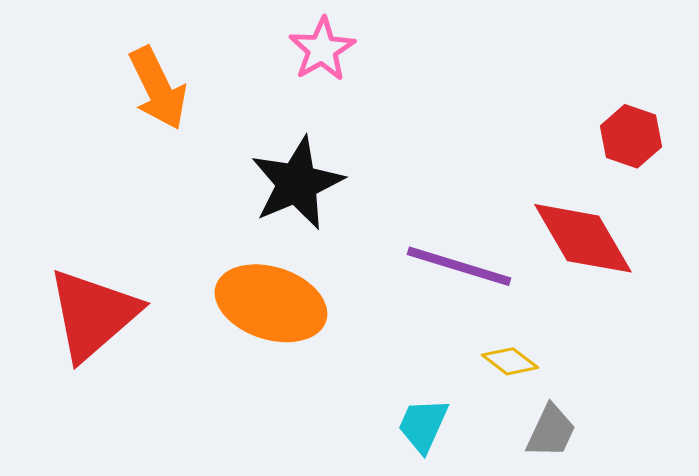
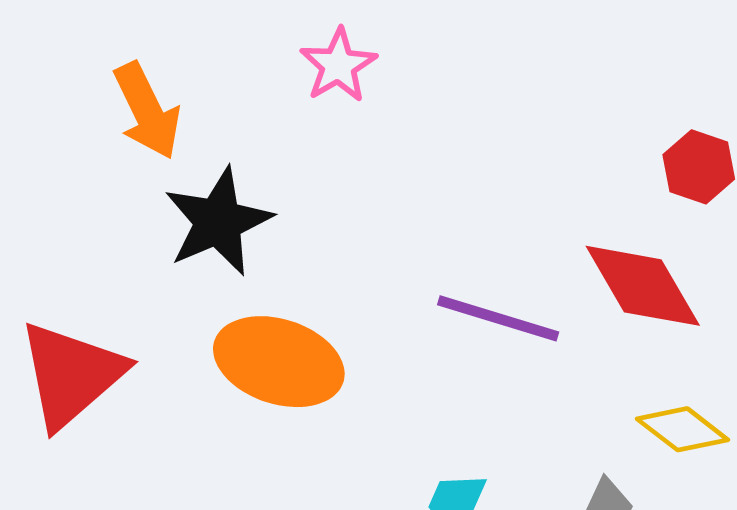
black star: (297, 183) -> (218, 222), moved
yellow diamond: (510, 361) -> (682, 429), moved, size x1.4

